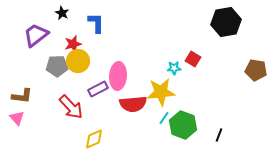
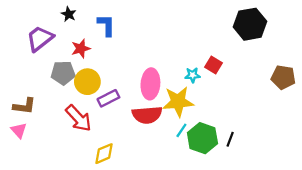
yellow circle: (78, 61) -> (87, 82), moved
pink ellipse: (118, 76) -> (150, 84), moved
black line: (219, 135) -> (230, 139), moved

